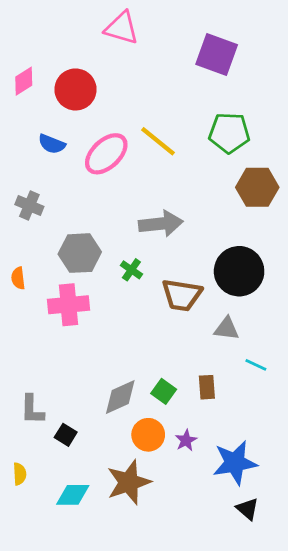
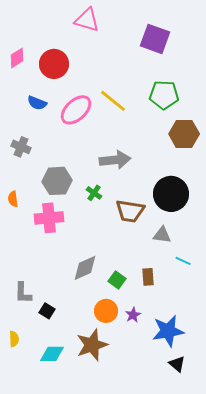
gray diamond: (120, 397) -> (85, 268), moved

